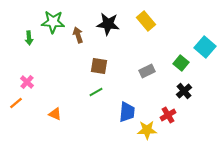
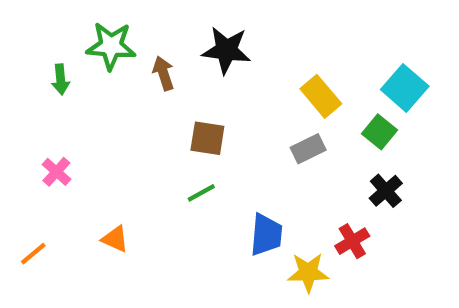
yellow rectangle: (146, 21) -> (321, 96), moved
cyan square: (205, 47) -> (405, 88), moved
orange line: (16, 103) -> (33, 254), moved

